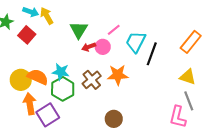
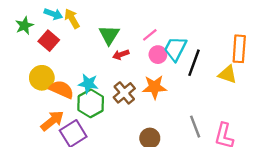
orange rectangle: (191, 42) -> (239, 49), turned -35
pink circle: (103, 47) -> (158, 55), moved
yellow triangle: (188, 77) -> (228, 74), moved
yellow circle: (21, 80) -> (42, 78), moved
gray line: (189, 101) -> (195, 127), moved
orange arrow: (30, 104) -> (52, 121), turned 60

